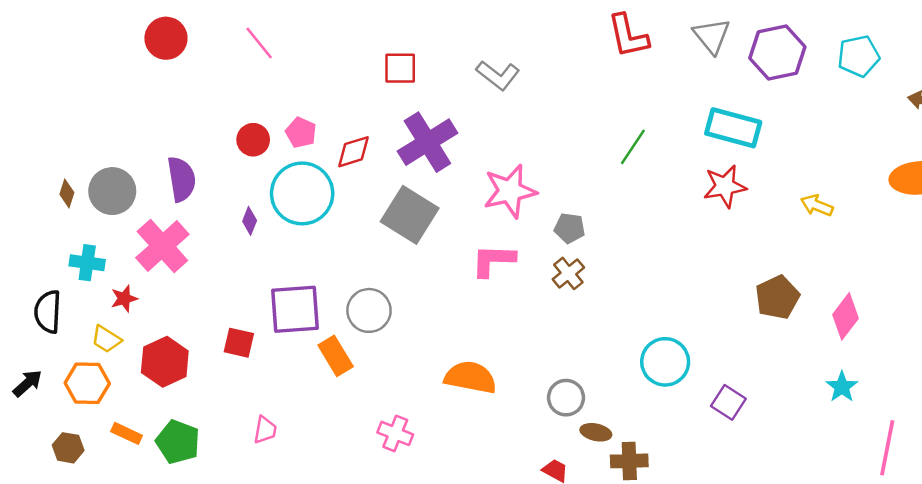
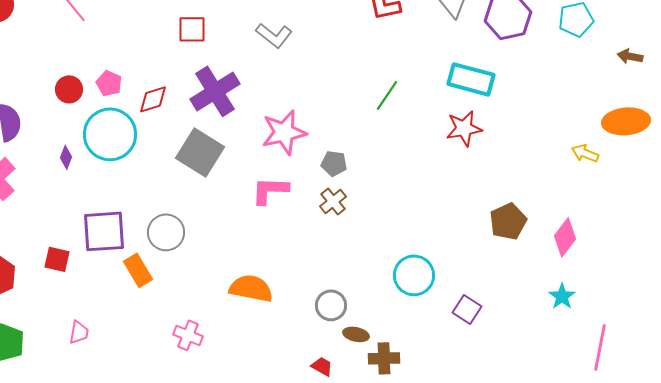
yellow arrow: (817, 205) -> (585, 153), moved

